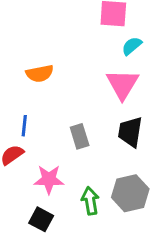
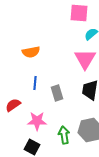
blue line: (24, 126) -> (35, 83), moved

